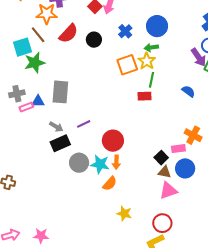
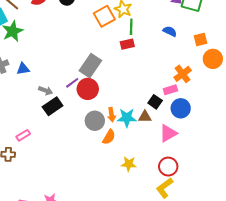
gray rectangle: (60, 92) -> (90, 66), moved, turned 40
pink rectangle: (26, 107) -> (23, 135), moved
orange cross: (193, 135) -> (183, 74), turned 36
red circle: (113, 141) -> (88, 89), moved
gray circle: (79, 163) -> (95, 121), moved
cyan star: (100, 164) -> (127, 118), moved
brown triangle: (165, 172) -> (145, 117), moved

